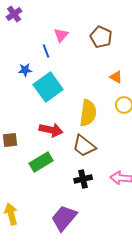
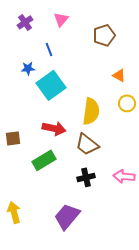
purple cross: (14, 14) -> (25, 22), moved
pink triangle: (61, 35) -> (61, 19), moved
brown pentagon: (101, 37) -> (104, 35), turned 30

